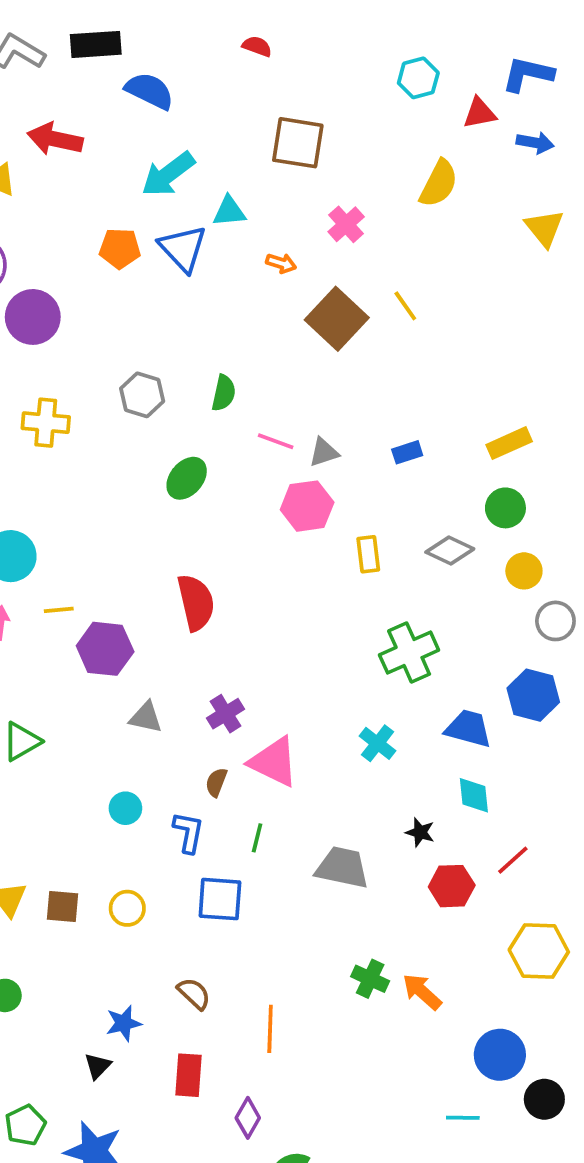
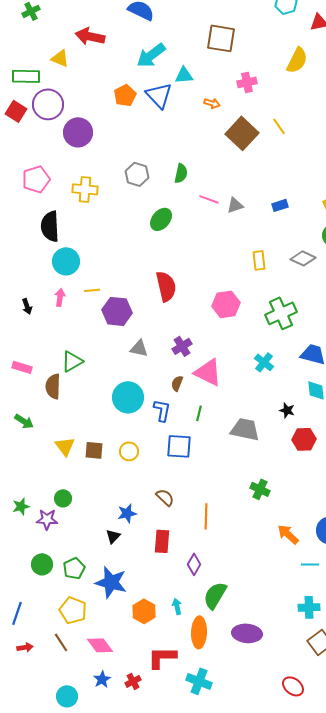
pink cross: (346, 224) -> (247, 82), turned 30
orange pentagon: (120, 248) -> (125, 95), turned -30
pink hexagon: (307, 506) -> (226, 304), moved
cyan circle: (125, 808) -> (128, 397), size x1.8
orange arrow: (422, 992) -> (288, 534), moved

